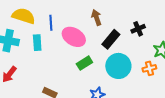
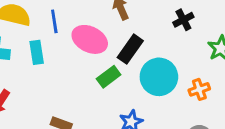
black rectangle: (111, 39) -> (130, 49), moved
orange cross: (149, 68) -> (199, 89), moved

